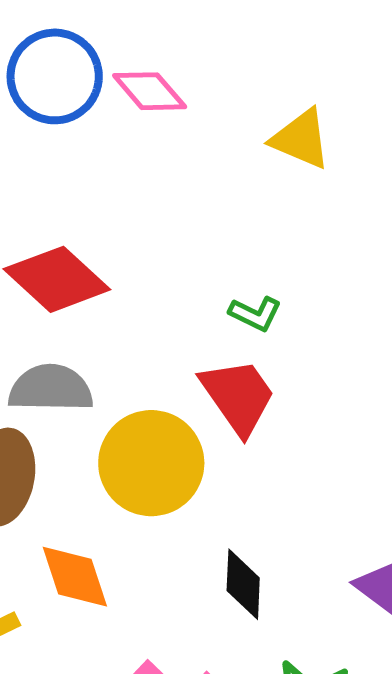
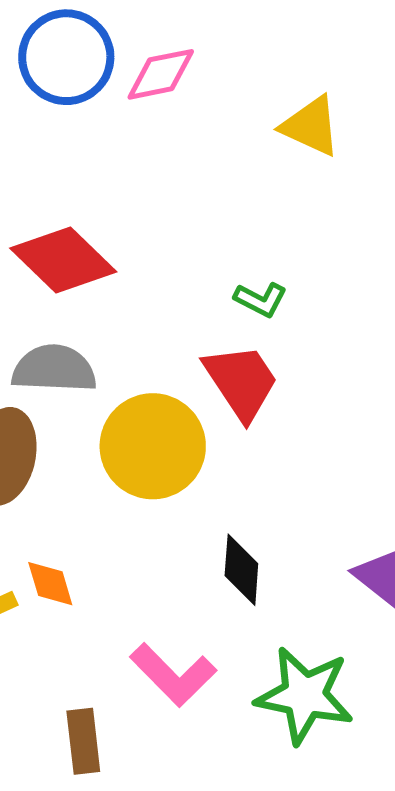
pink diamond: (150, 91) -> (161, 74), turned -62
orange diamond: (75, 577) -> (50, 584), moved, size x0.7

